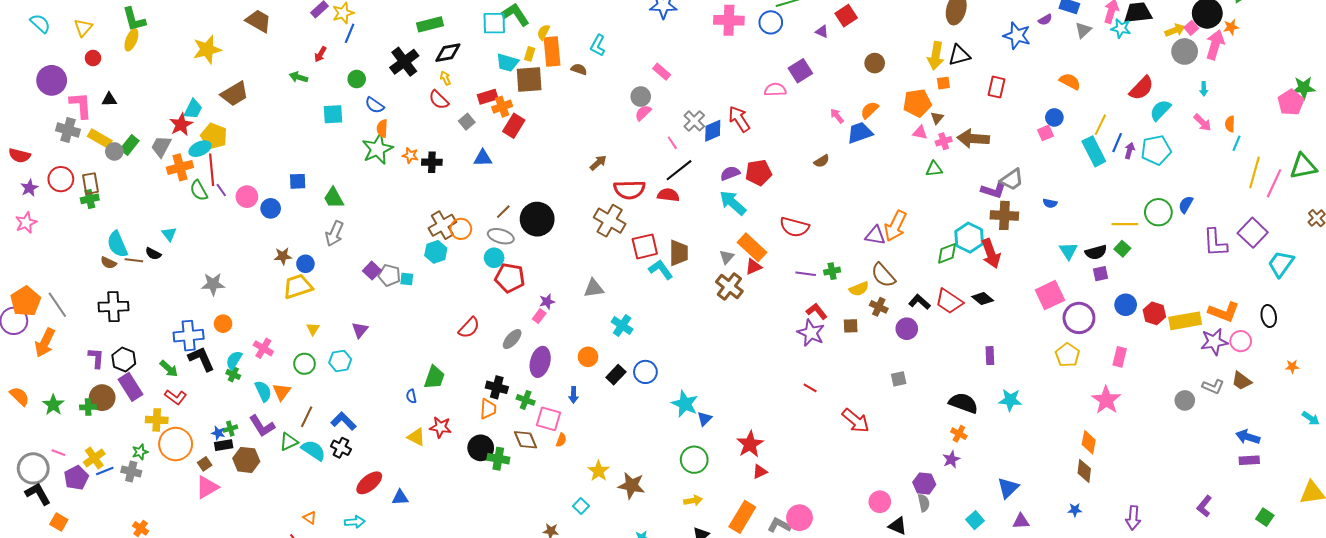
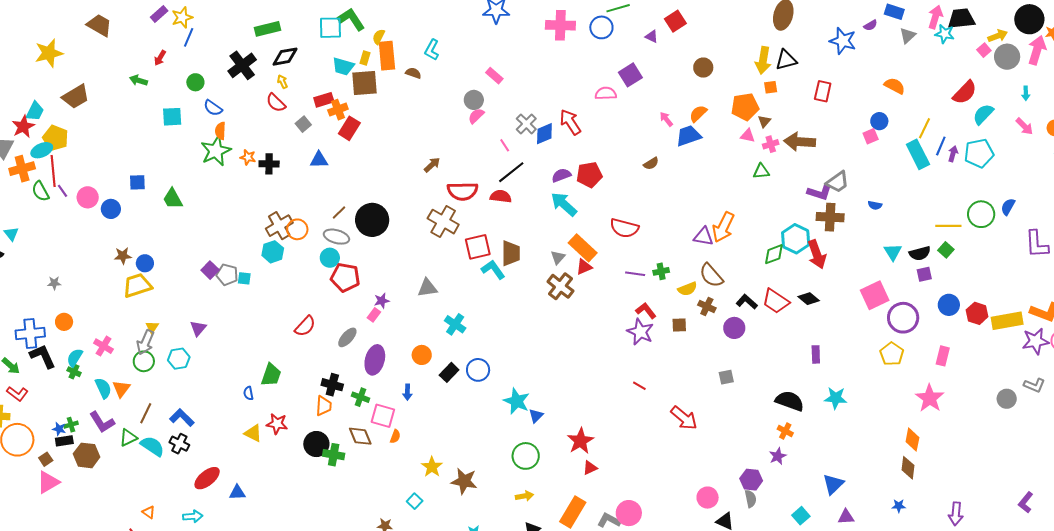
pink square: (1191, 28) -> (984, 50), moved
gray arrow: (334, 234) -> (145, 342), moved
gray star: (213, 284) -> (54, 283), size x0.6

